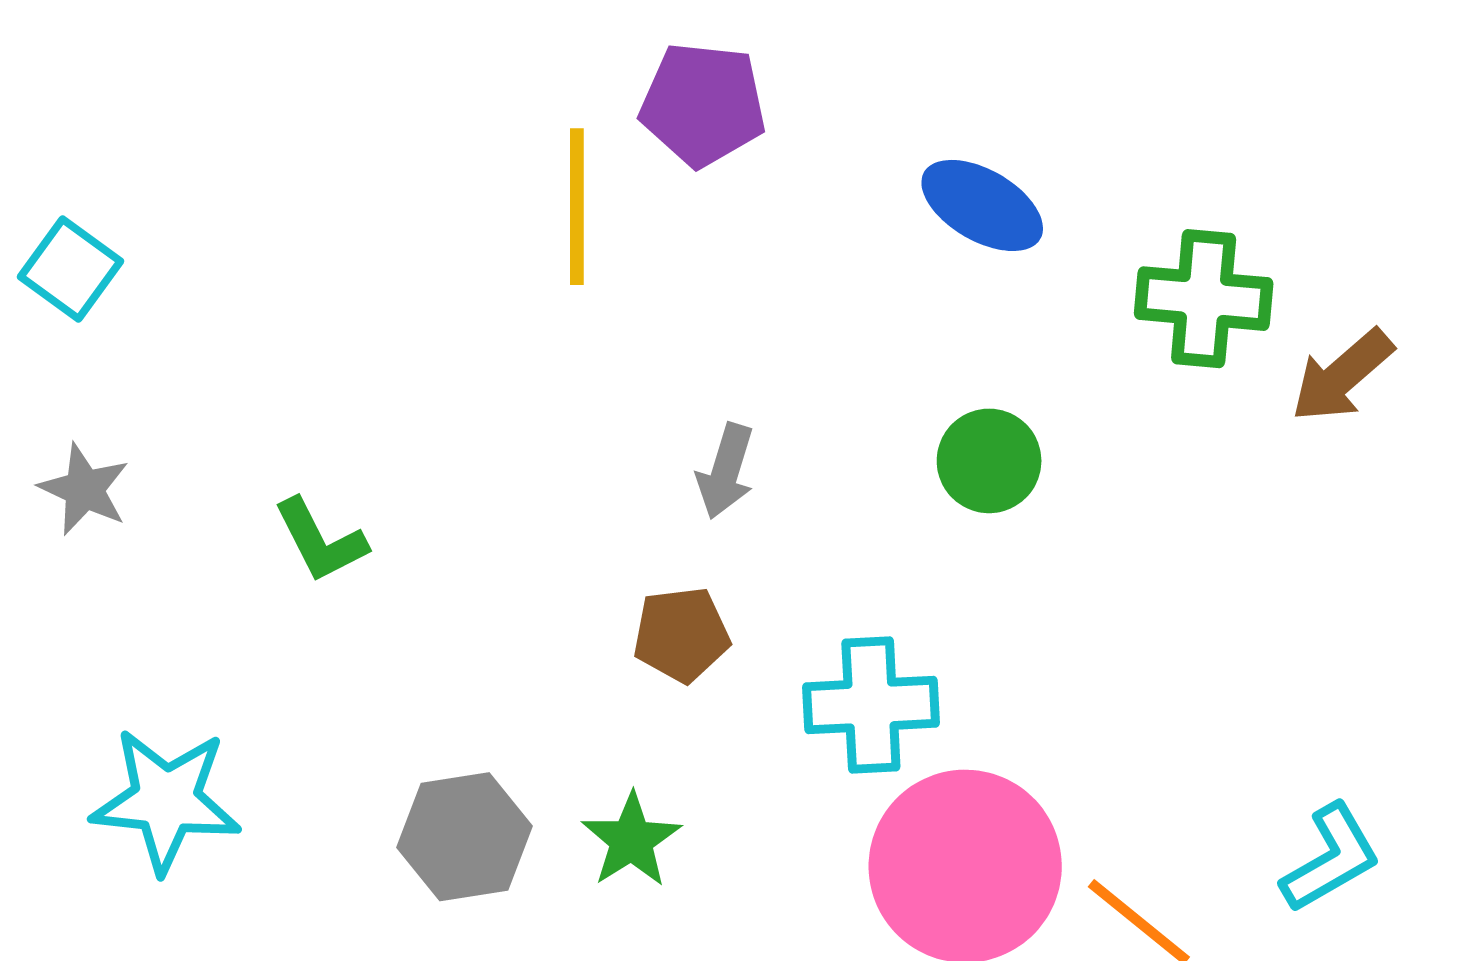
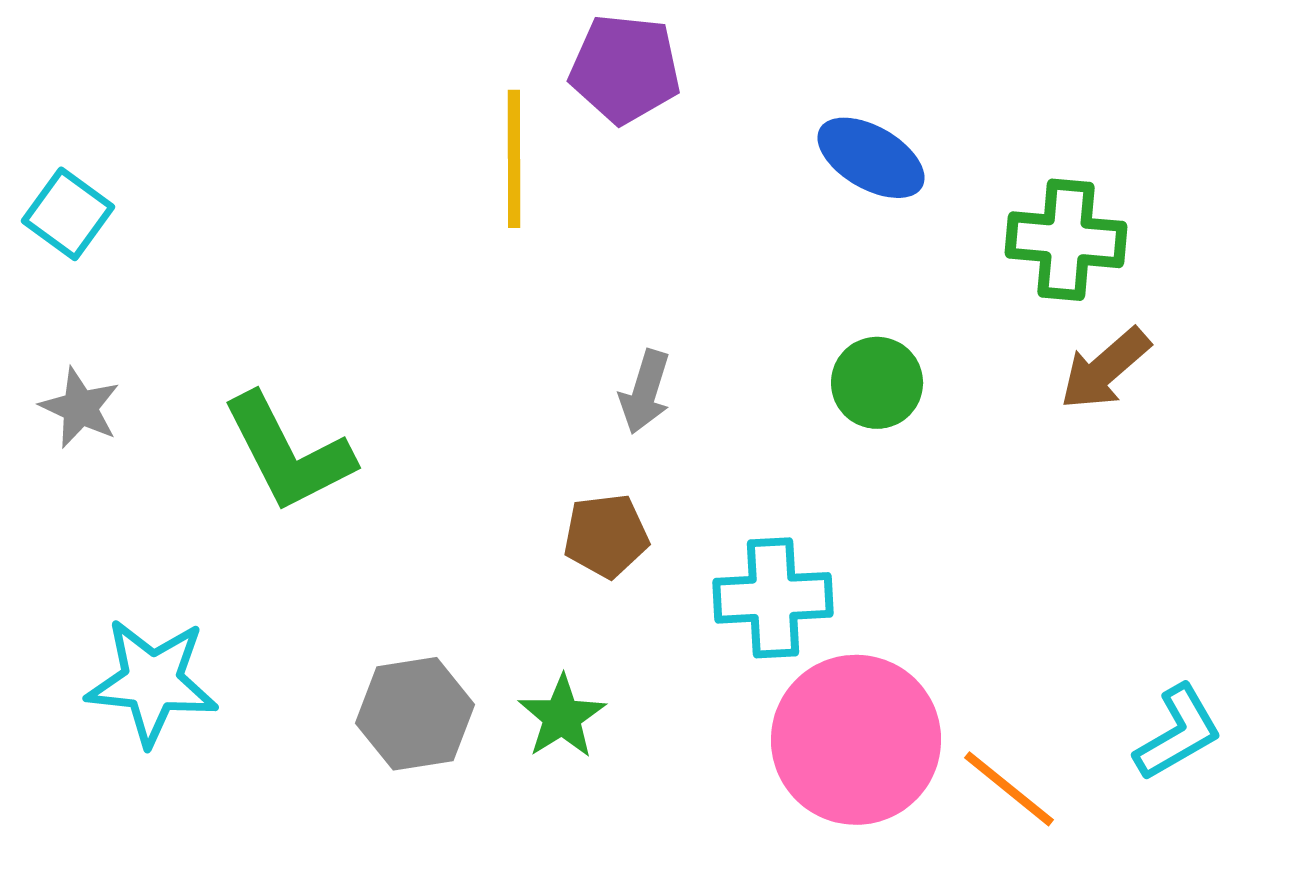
brown arrow: (1342, 376) -> (1105, 369), moved
green L-shape: (320, 540) -> (288, 453), size x1.6

